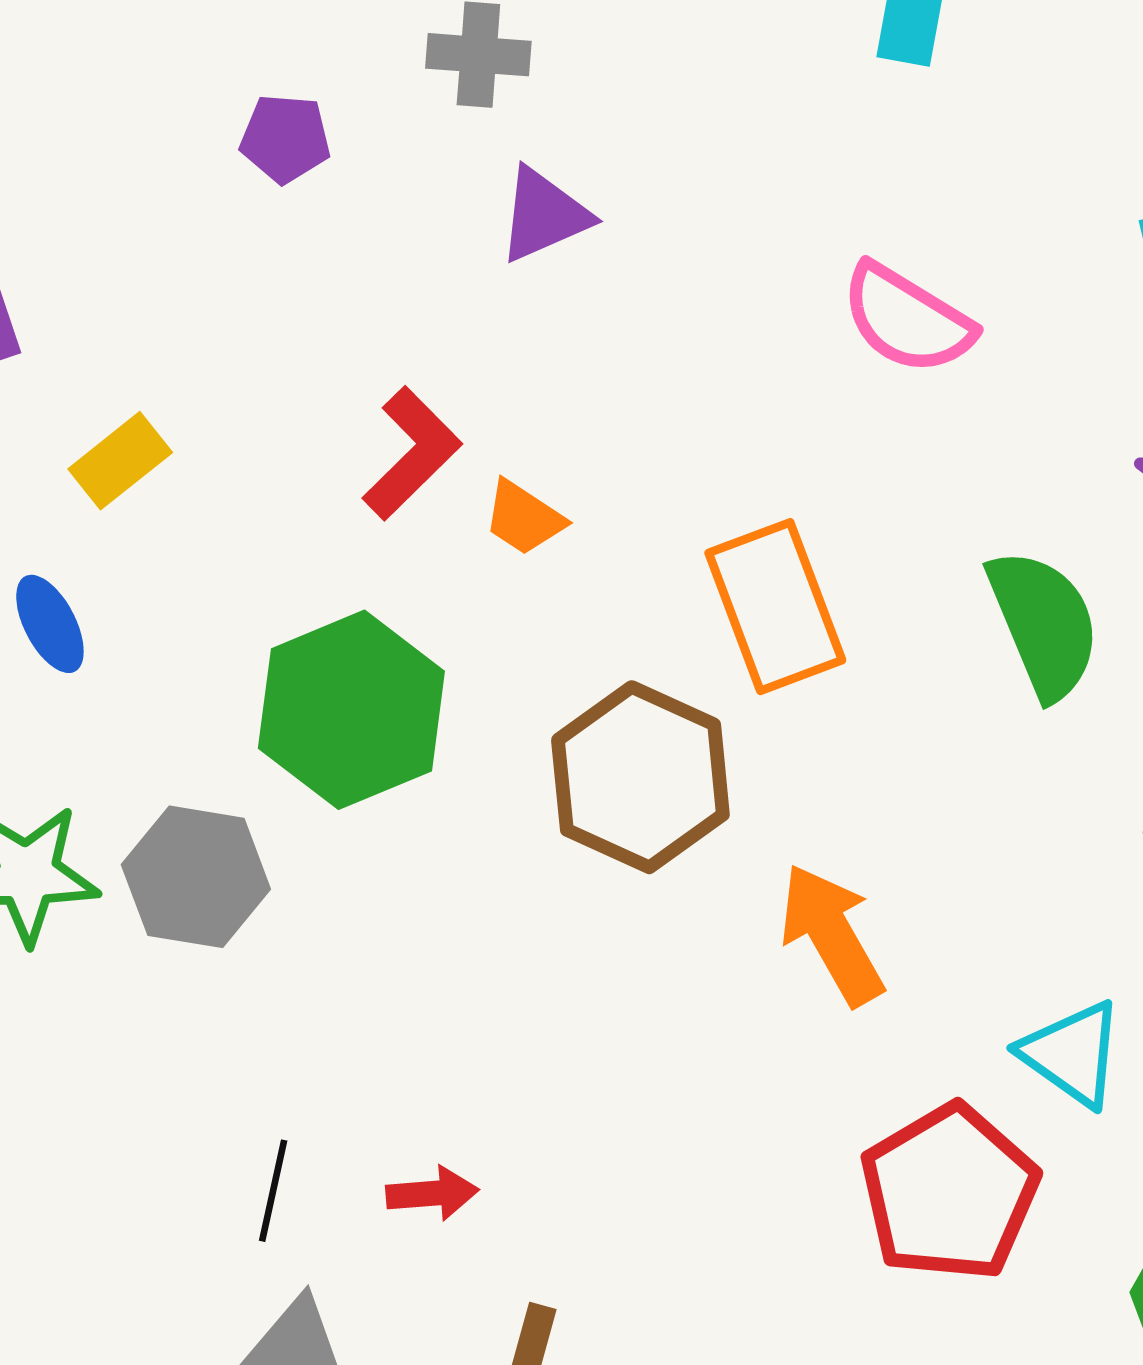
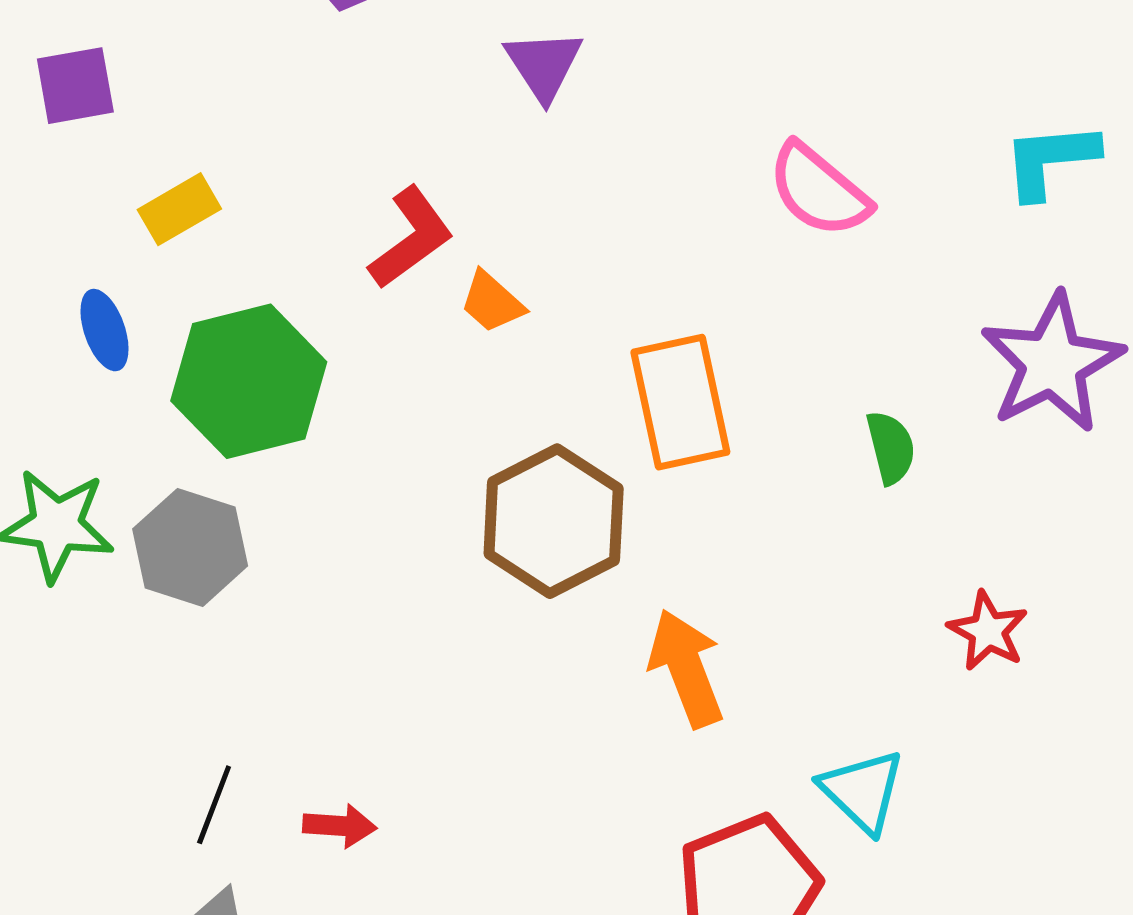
purple triangle: (544, 215) -> (544, 65), turned -48
green semicircle: (1044, 624) -> (891, 447), size x0.6
green hexagon: (351, 710) -> (249, 381), moved

